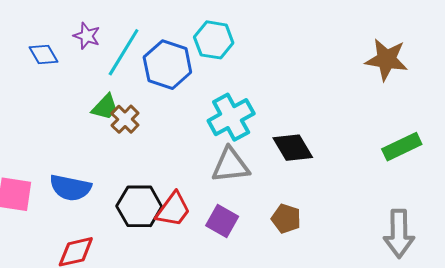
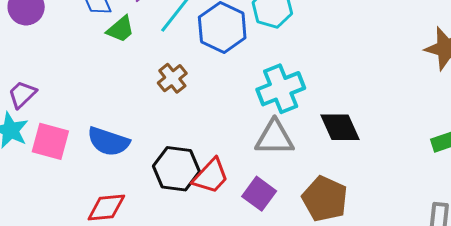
green trapezoid: (105, 107) -> (121, 29), moved
brown pentagon: (286, 219) -> (325, 199), size x1.5

